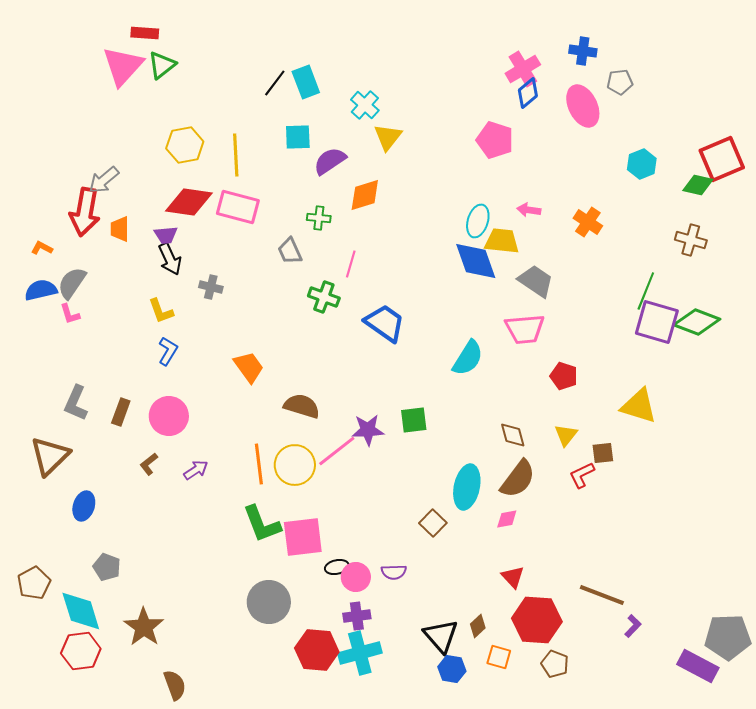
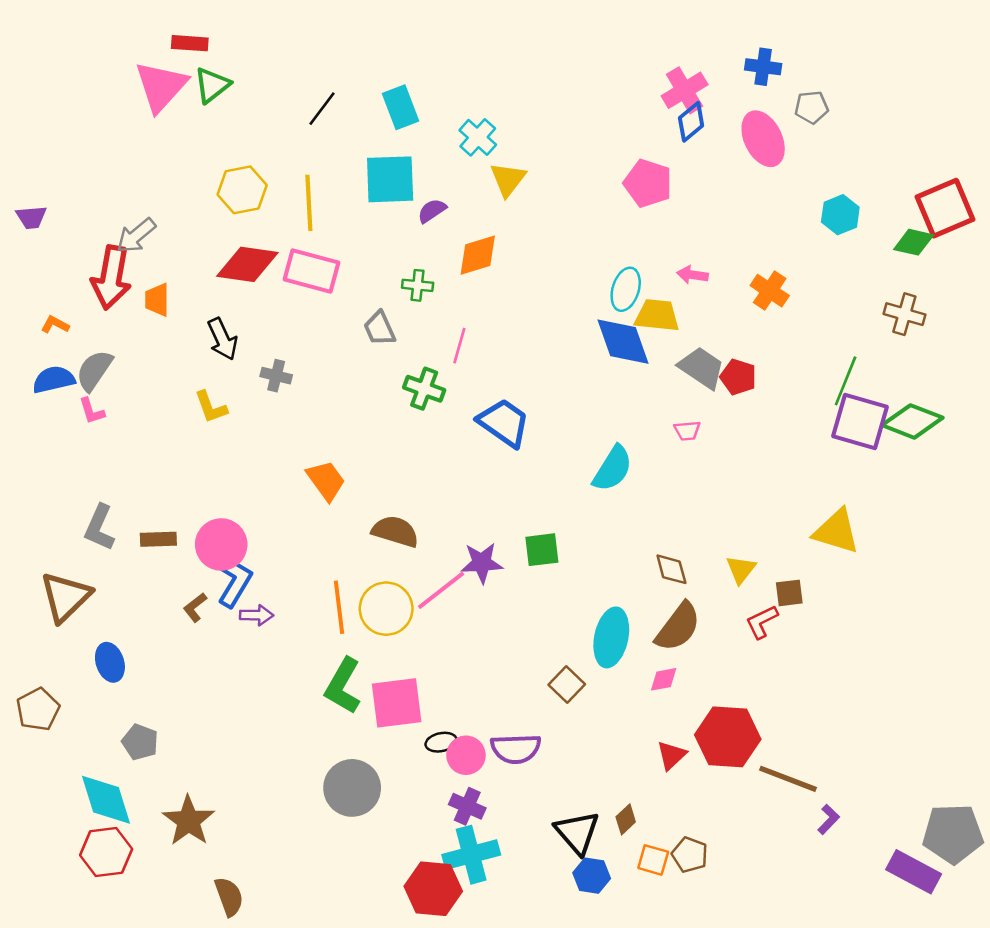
black line: (275, 83) -> (322, 109), moved
cyan square: (298, 137) -> (390, 179), size x1.5
purple semicircle: (330, 161) -> (432, 211), size x0.7
purple trapezoid: (166, 235) -> (31, 217), moved
pink trapezoid: (525, 329) -> (687, 431), size x0.5
blue L-shape: (168, 351) -> (234, 581), moved, size x1.4
red pentagon: (564, 376) -> (738, 377), moved
brown rectangle: (121, 412) -> (158, 539), turned 68
purple arrow: (196, 470) -> (257, 615), turned 35
blue ellipse: (84, 506) -> (110, 662), turned -36
green L-shape: (262, 524) -> (343, 686), turned 51
purple semicircle: (394, 572) -> (516, 749), size x1.5
red triangle: (513, 577) -> (671, 755), turned 30
brown pentagon: (34, 583) -> (38, 709), moved
purple cross: (357, 616) -> (467, 806), turned 32
red hexagon: (537, 620) -> (728, 737), moved
red hexagon: (317, 650) -> (433, 889), moved
brown pentagon: (555, 664) -> (690, 855), moved

